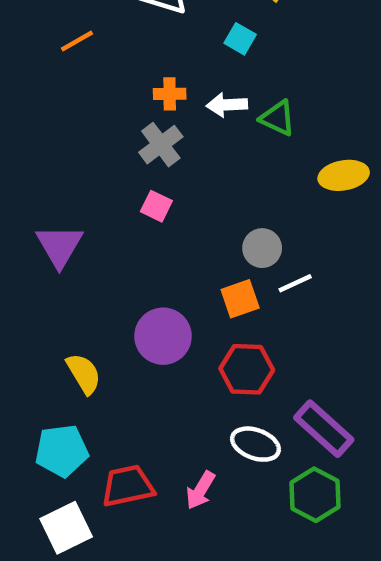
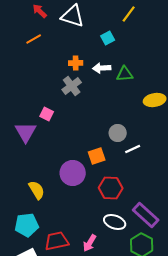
cyan square: (240, 39) -> (108, 38), turned 32
green triangle: (278, 118) -> (125, 74), turned -30
pink square: (156, 206) -> (47, 114), moved
orange square: (240, 299) -> (97, 156), moved

